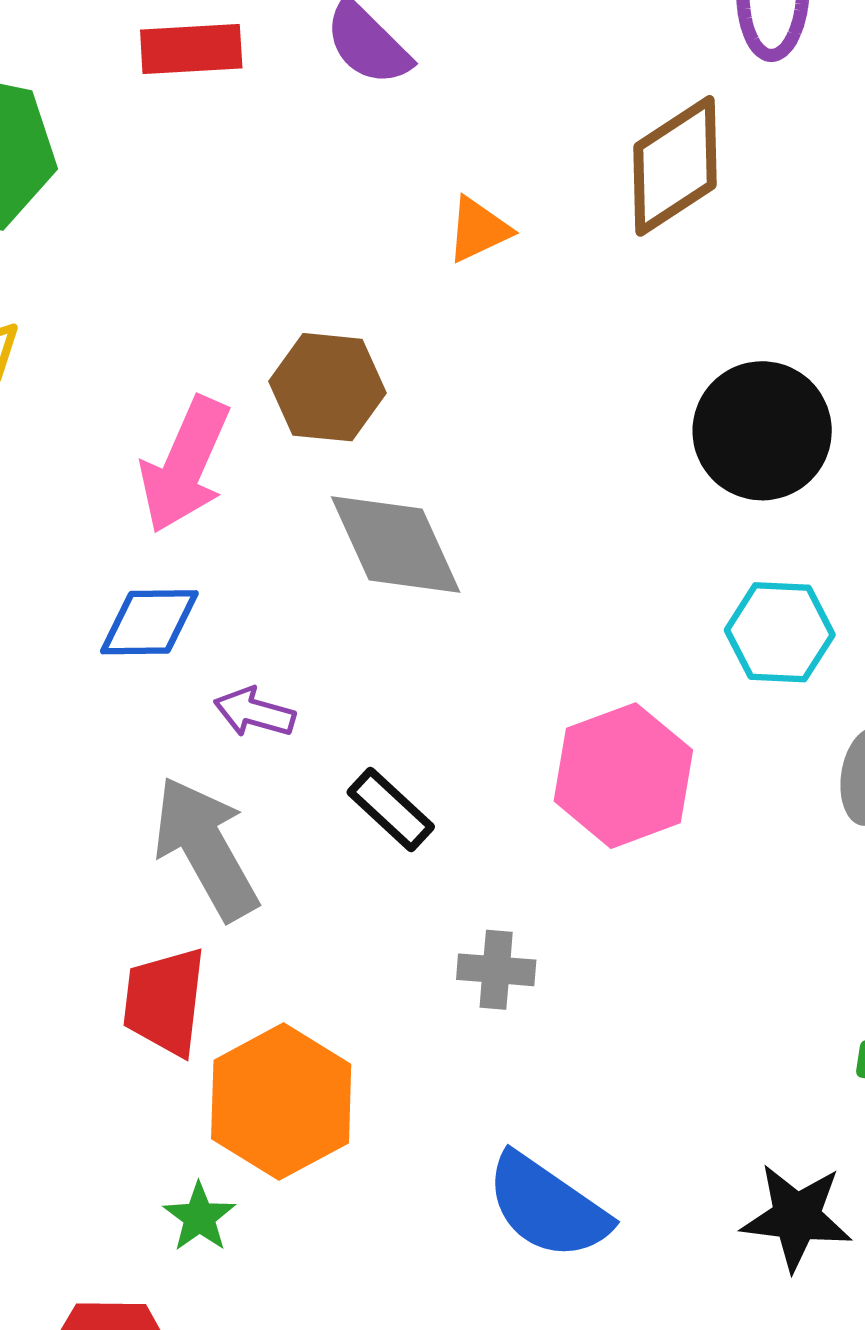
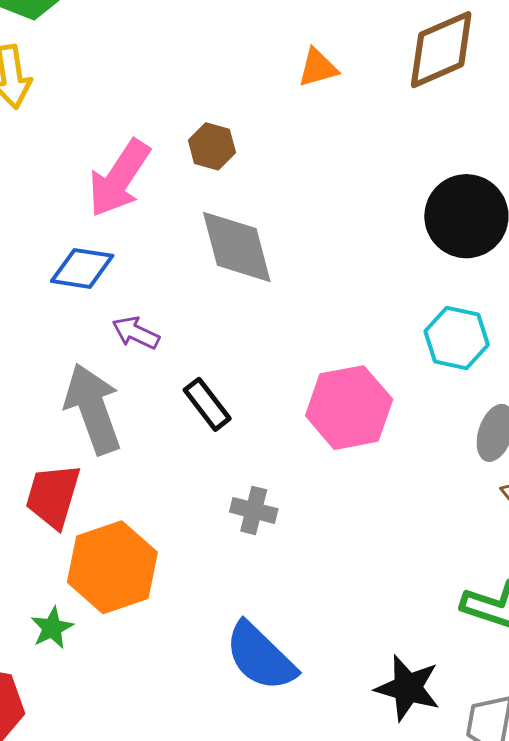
brown hexagon: (327, 387) -> (212, 146), size x0.7

